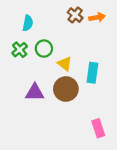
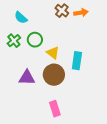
cyan semicircle: (28, 23) -> (21, 18), turned 120
pink rectangle: (98, 128) -> (55, 109), moved

